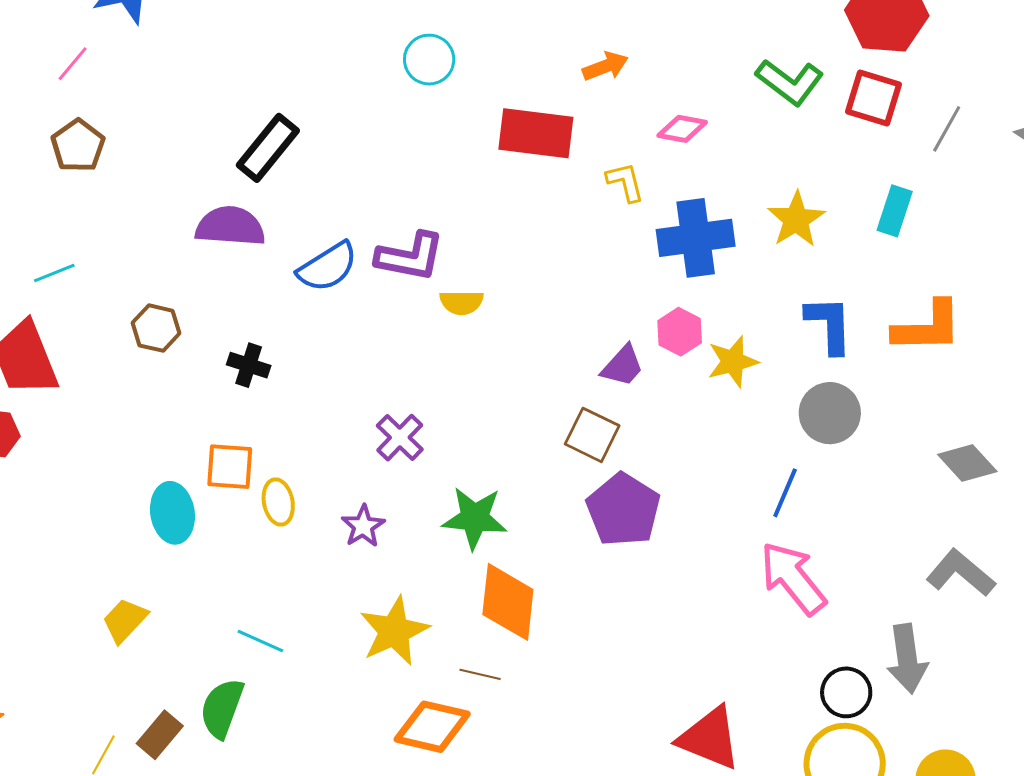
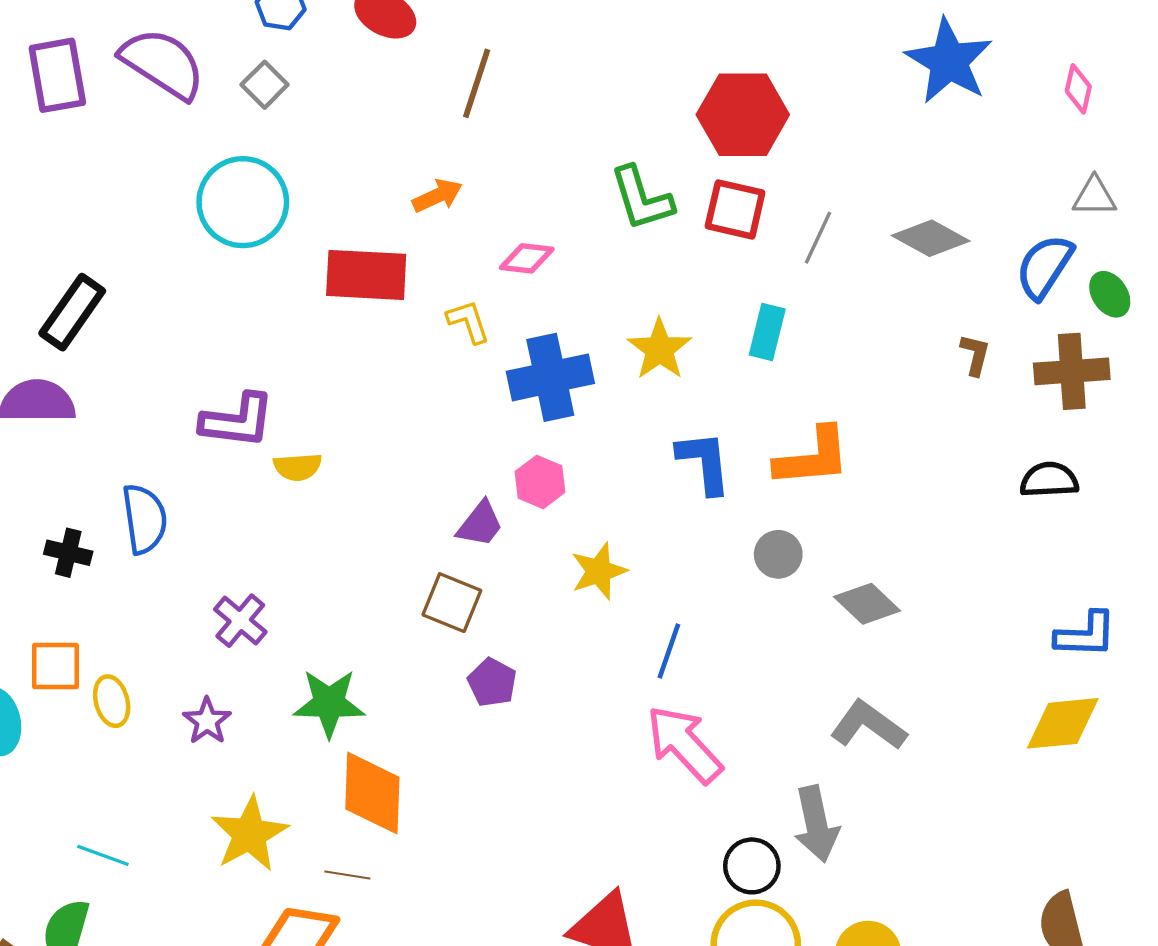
cyan circle: (429, 60) -> (243, 202), size x1.6
green L-shape: (790, 82) -> (642, 198), turned 40
blue semicircle: (327, 267) -> (144, 519), moved, turned -62
yellow star: (733, 362) -> (599, 571), moved
gray circle: (830, 413) -> (778, 554), moved, size x0.7
purple pentagon: (623, 510) -> (492, 682), size x0.6

